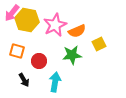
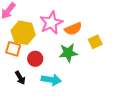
yellow hexagon: (27, 20) -> (23, 33), moved
cyan arrow: (55, 82) -> (51, 80), turned 90

